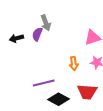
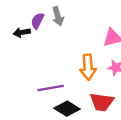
purple semicircle: (37, 34) -> (37, 21), moved
orange arrow: (74, 63) -> (88, 67), size x1.5

